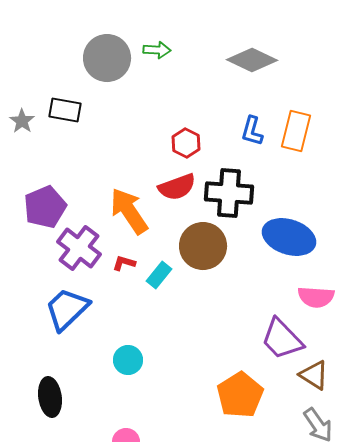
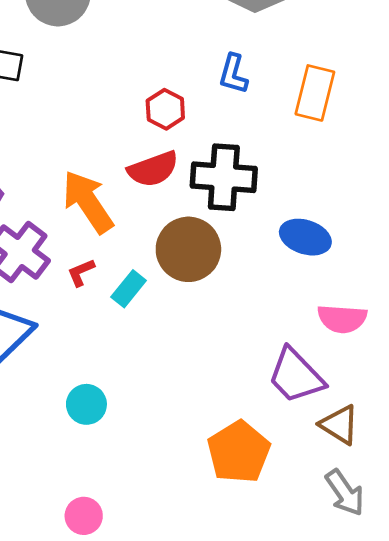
blue L-shape: (252, 131) -> (233, 74), moved
blue ellipse: (289, 237) -> (305, 237), size x0.7
red L-shape: (124, 263) -> (81, 272), turned -40

